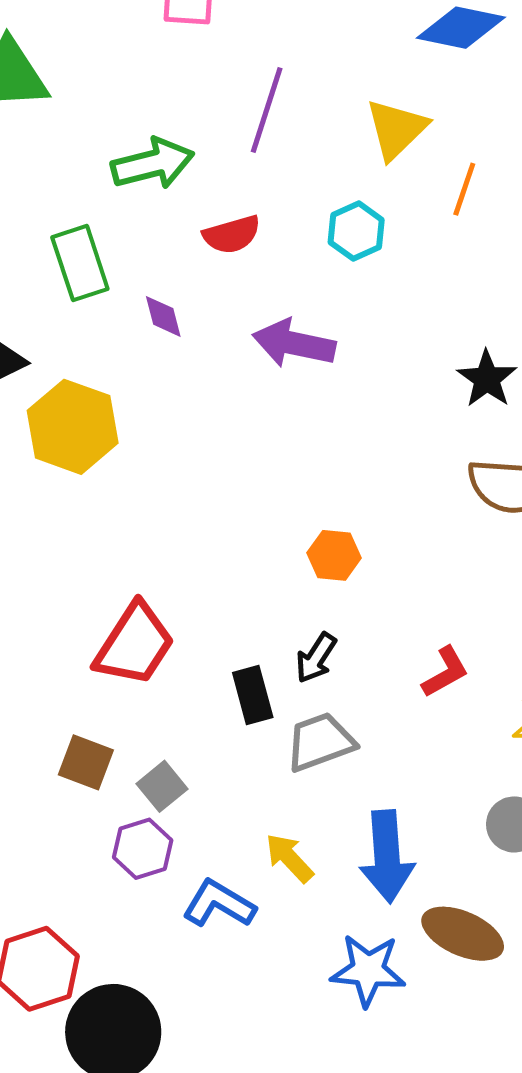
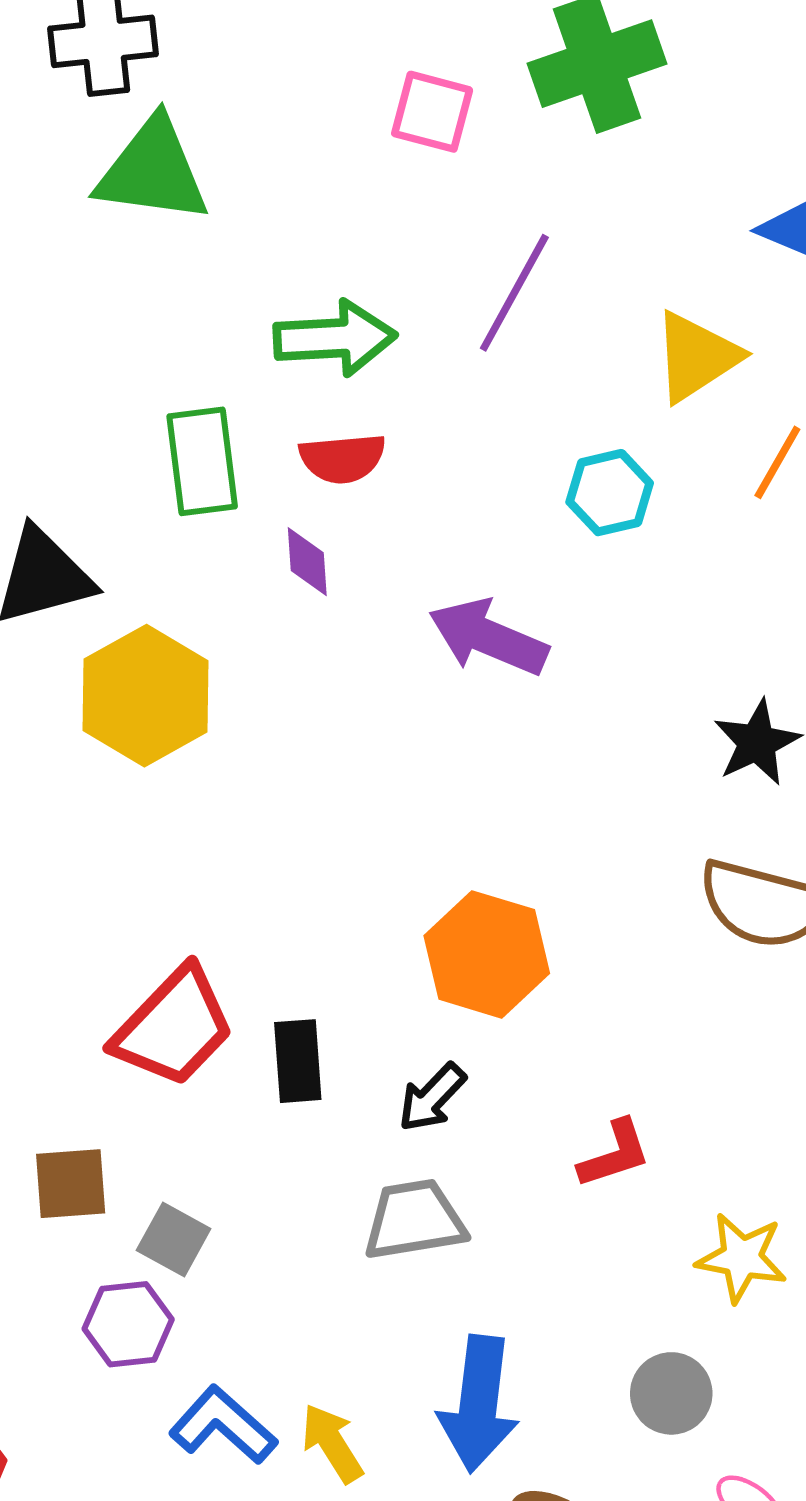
red semicircle: (232, 235) -> (342, 458), moved
orange hexagon: (334, 555) -> (487, 954), size x1.6
black rectangle: (253, 695) -> (298, 1061), moved
brown square: (86, 762) -> (71, 1184), turned -36
gray square: (162, 786) -> (174, 1239), turned -33
yellow arrow: (289, 858) -> (332, 1443), moved

